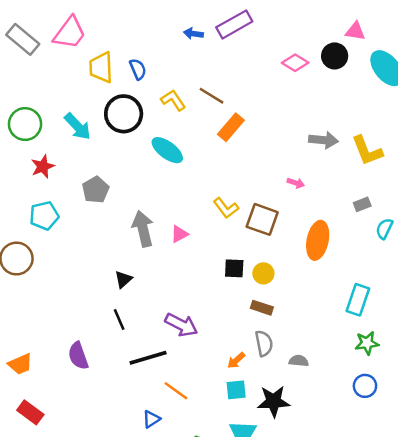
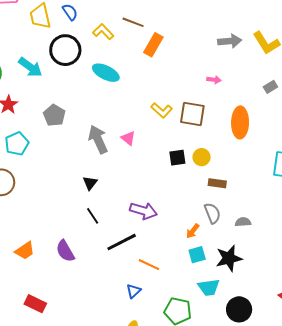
pink triangle: (179, 234) -> (128, 138), turned -42
brown rectangle: (262, 308) -> (217, 183), moved
orange trapezoid: (20, 364) -> (25, 251), moved

